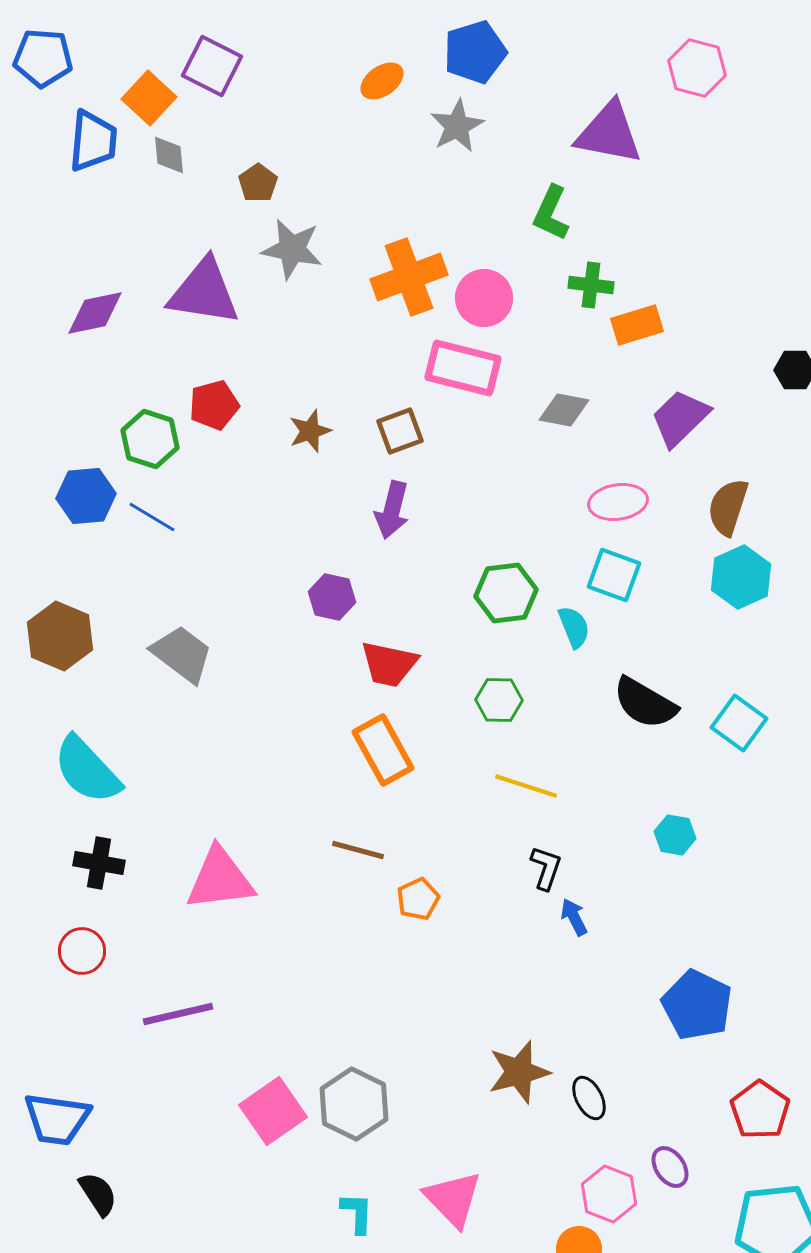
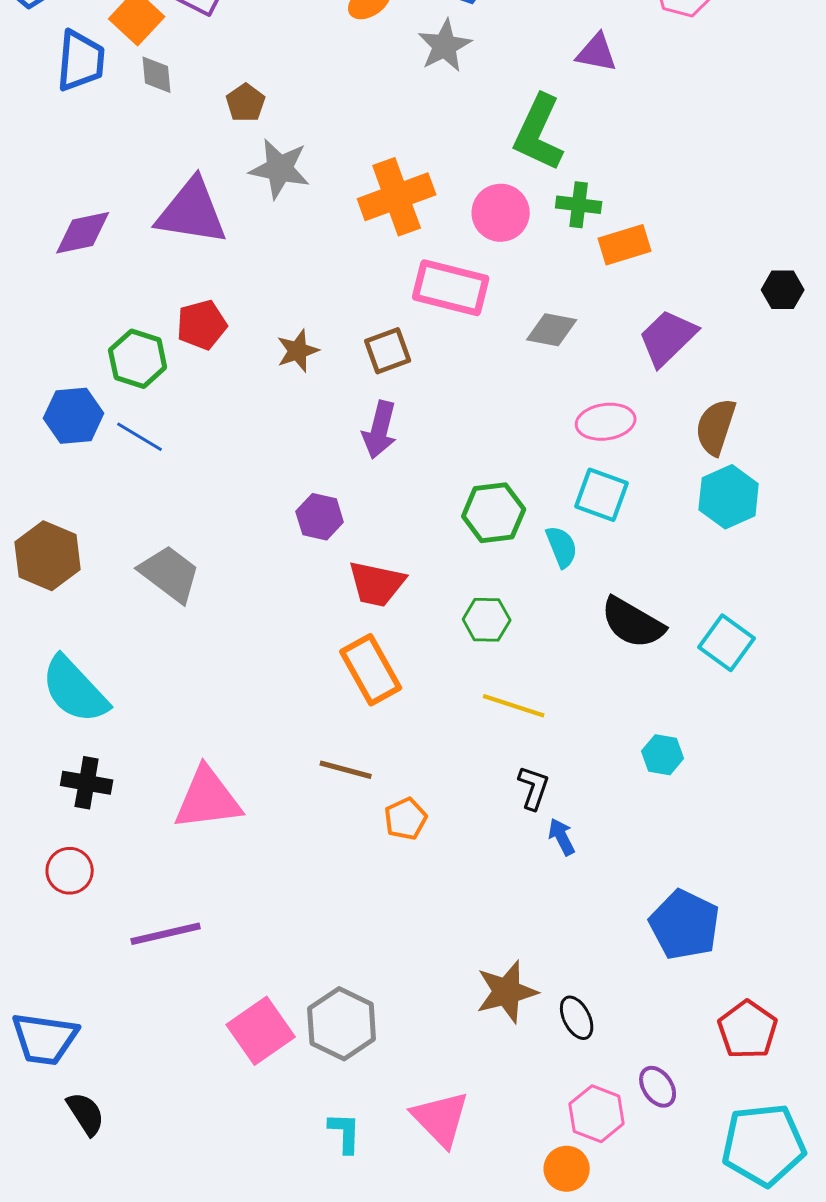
purple triangle: (609, 133) -> (597, 53), size x0.6
green L-shape: (551, 213) -> (539, 133), size x1.4
pink circle: (484, 298) -> (501, 213), moved

